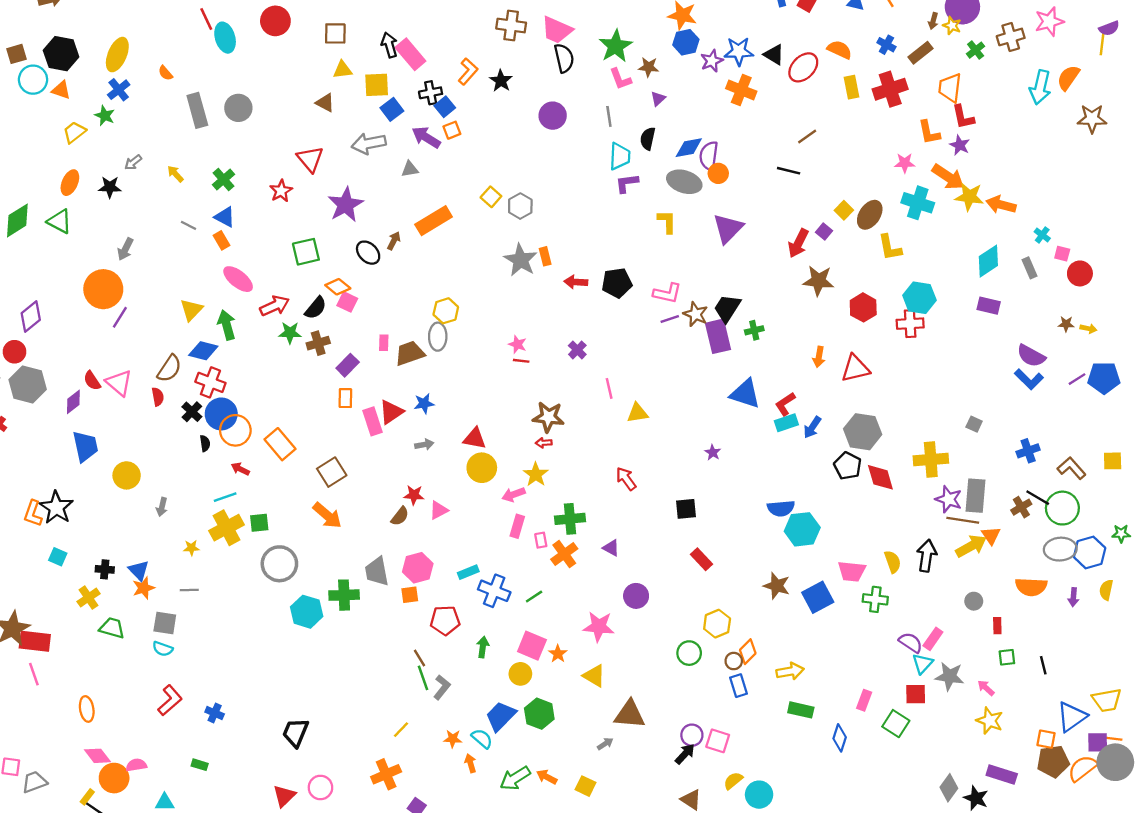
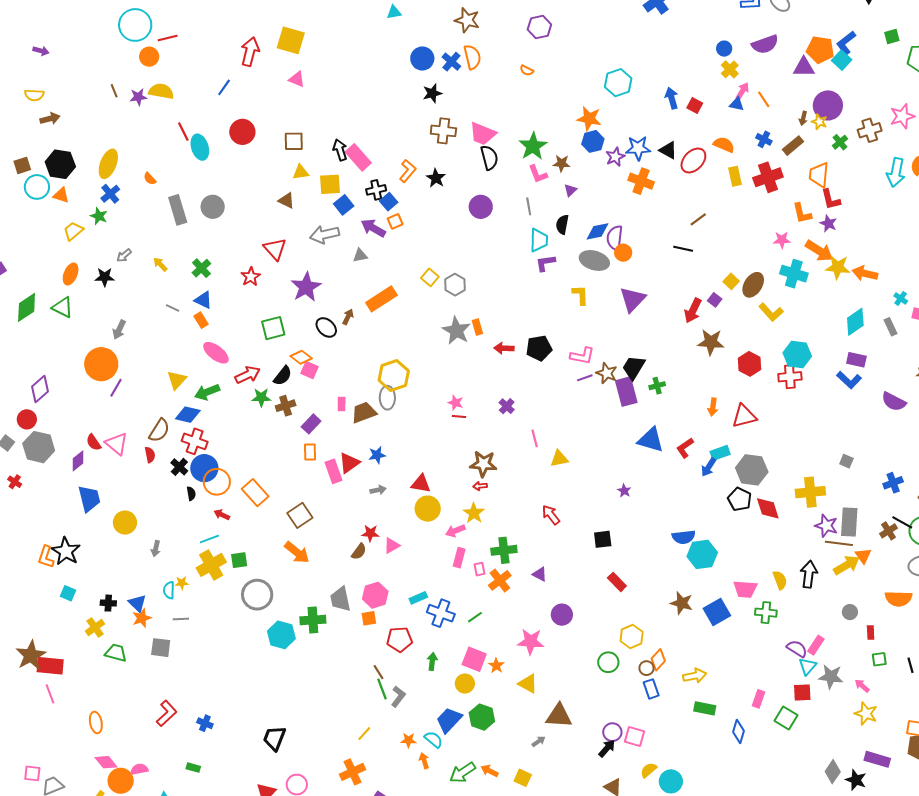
yellow L-shape: (890, 247) -> (771, 312), turned -30
yellow hexagon: (446, 311) -> (394, 375), size x1.4
green arrow: (227, 325) -> (207, 392), turned -95
blue L-shape: (1029, 379) -> (849, 380), moved
cyan rectangle: (786, 423) -> (720, 453), moved
cyan semicircle: (163, 649) -> (169, 590), moved, turned 72

